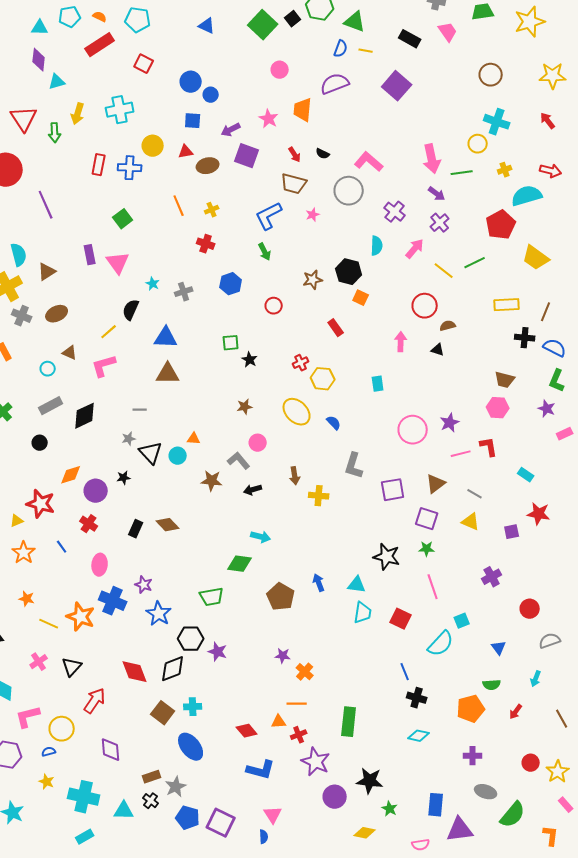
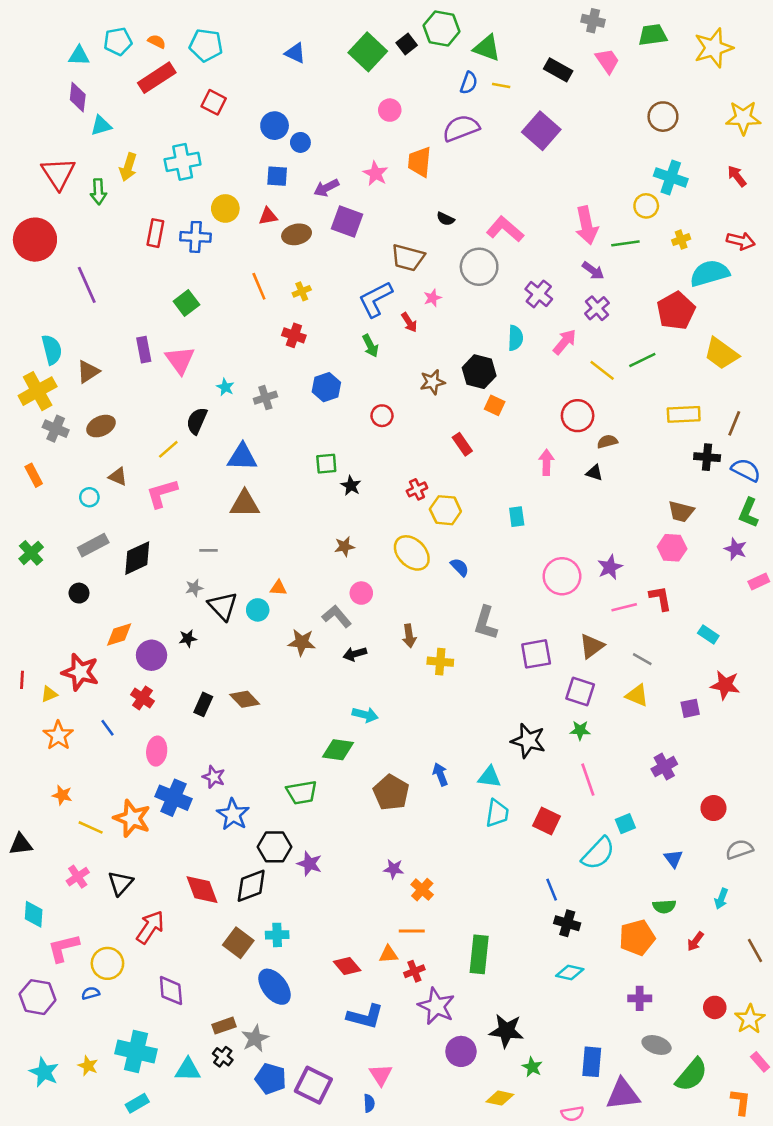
red arrow: (295, 155) -> (409, 322), moved
yellow star: (47, 782) -> (88, 1066), moved

